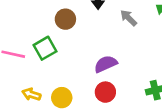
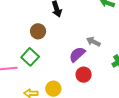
gray arrow: (129, 18) -> (93, 42), moved

